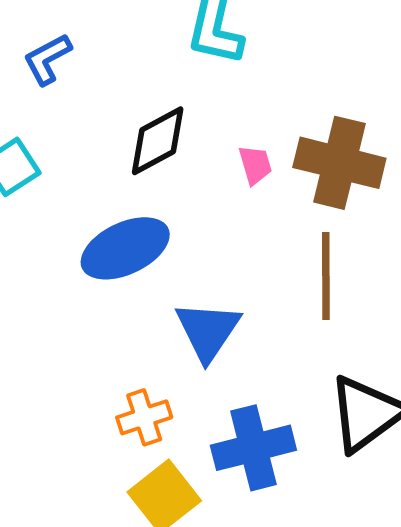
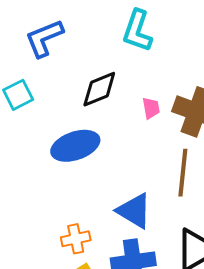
blue L-shape: (47, 59) -> (44, 38), size x1.4
blue triangle: (208, 331) -> (134, 211), moved, turned -39

